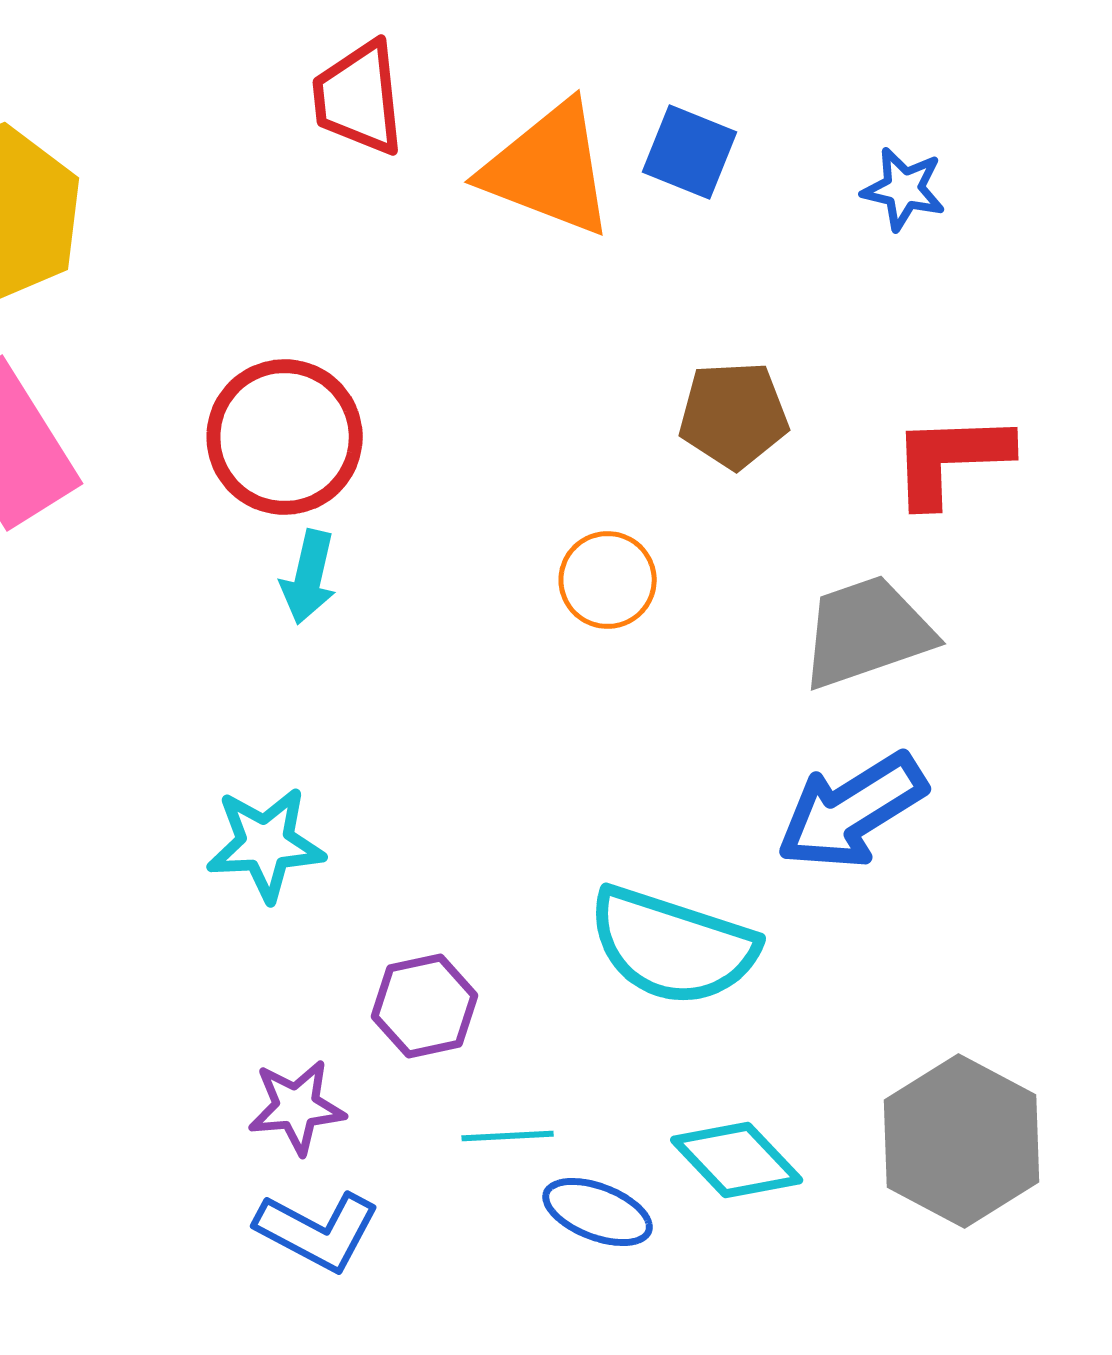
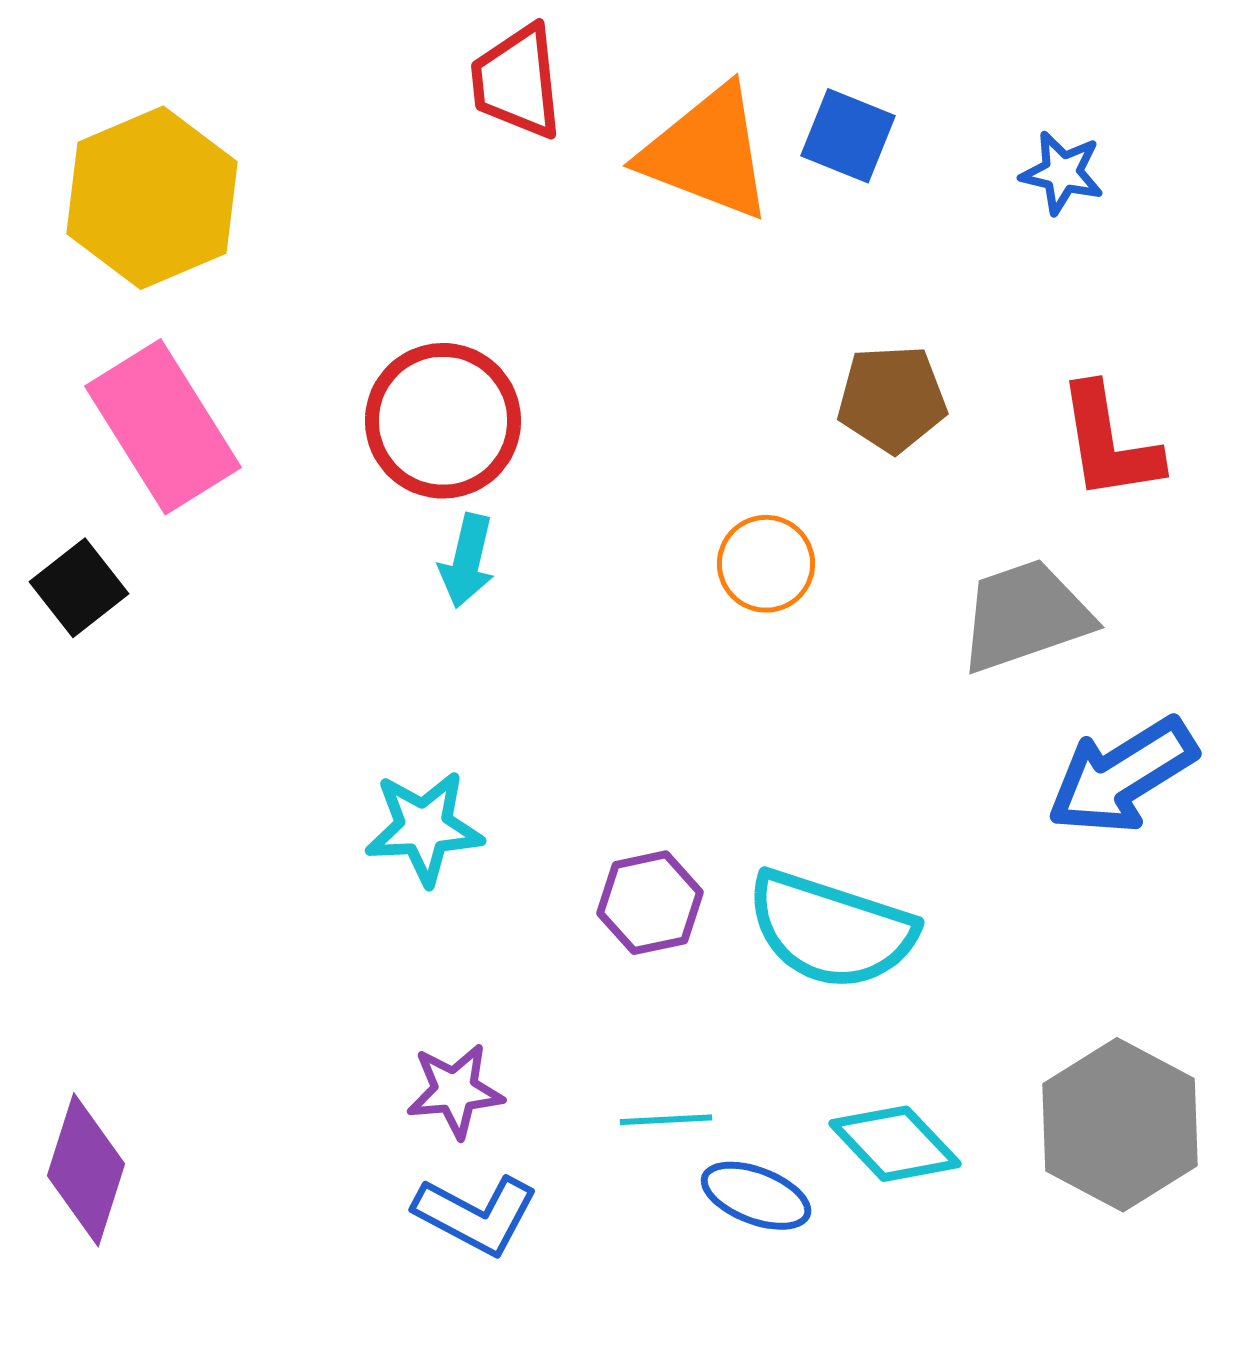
red L-shape: (951, 459) -> (1109, 443), turned -97
blue arrow: (852, 811) -> (1122, 776), moved
purple hexagon: (425, 1006) -> (650, 903), moved

